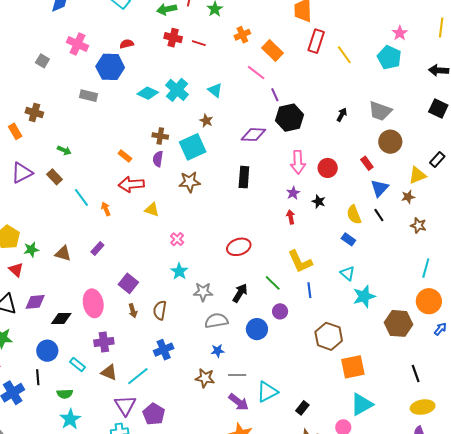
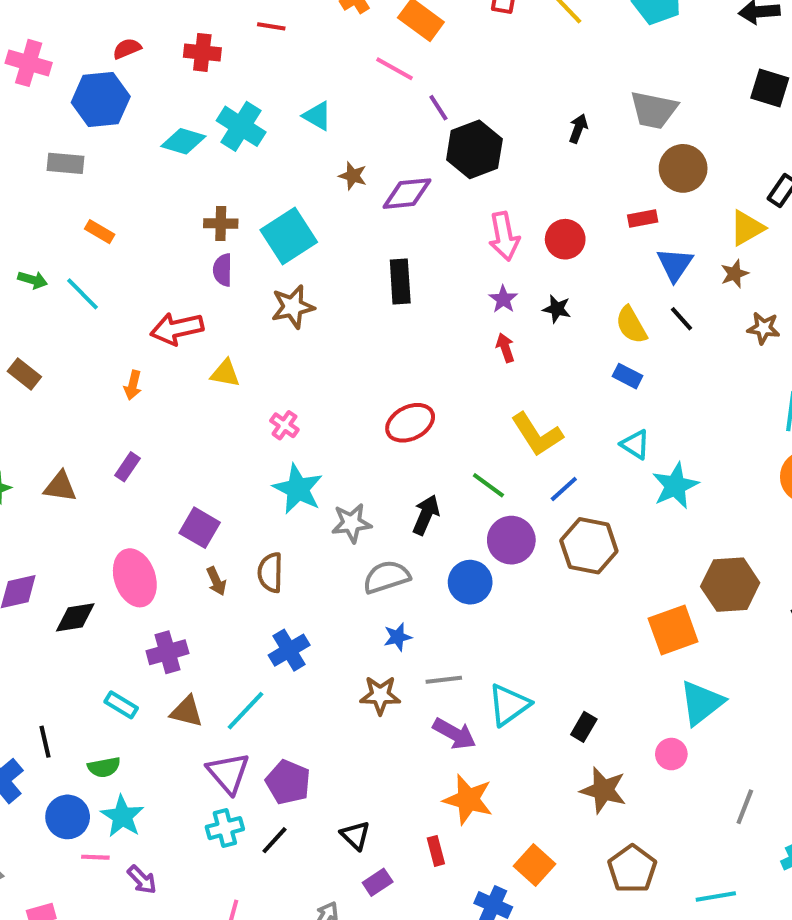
red cross: (173, 38) -> (202, 52), moved
brown star: (206, 121) -> (353, 176), moved
orange rectangle: (125, 156) -> (100, 232), moved
red rectangle: (367, 163) -> (643, 218), turned -56
brown rectangle: (55, 177) -> (24, 374), moved
cyan line: (81, 197) -> (83, 294), moved
orange arrow: (106, 209) -> (133, 385), turned -136
cyan star: (179, 271) -> (298, 489), size x1.4
blue line: (309, 290) -> (564, 489), turned 63
purple circle: (280, 311) -> (511, 540), size x1.5
brown hexagon: (399, 323) -> (730, 585), moved
brown hexagon: (329, 336) -> (589, 546), moved
blue circle: (47, 351) -> (68, 817), moved

